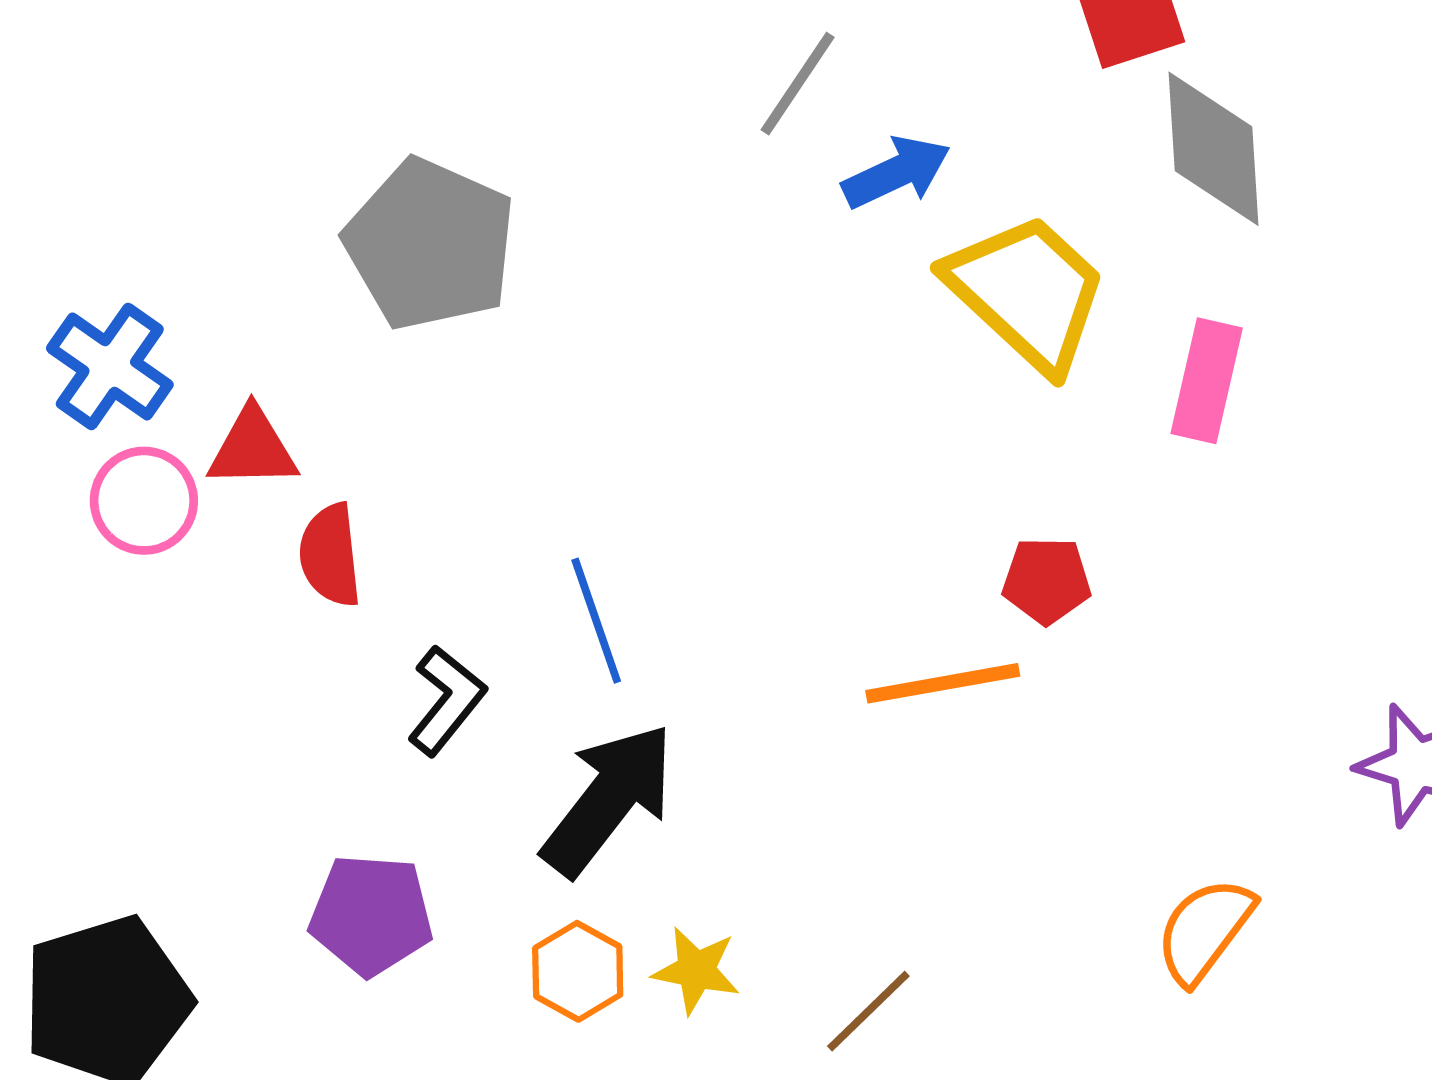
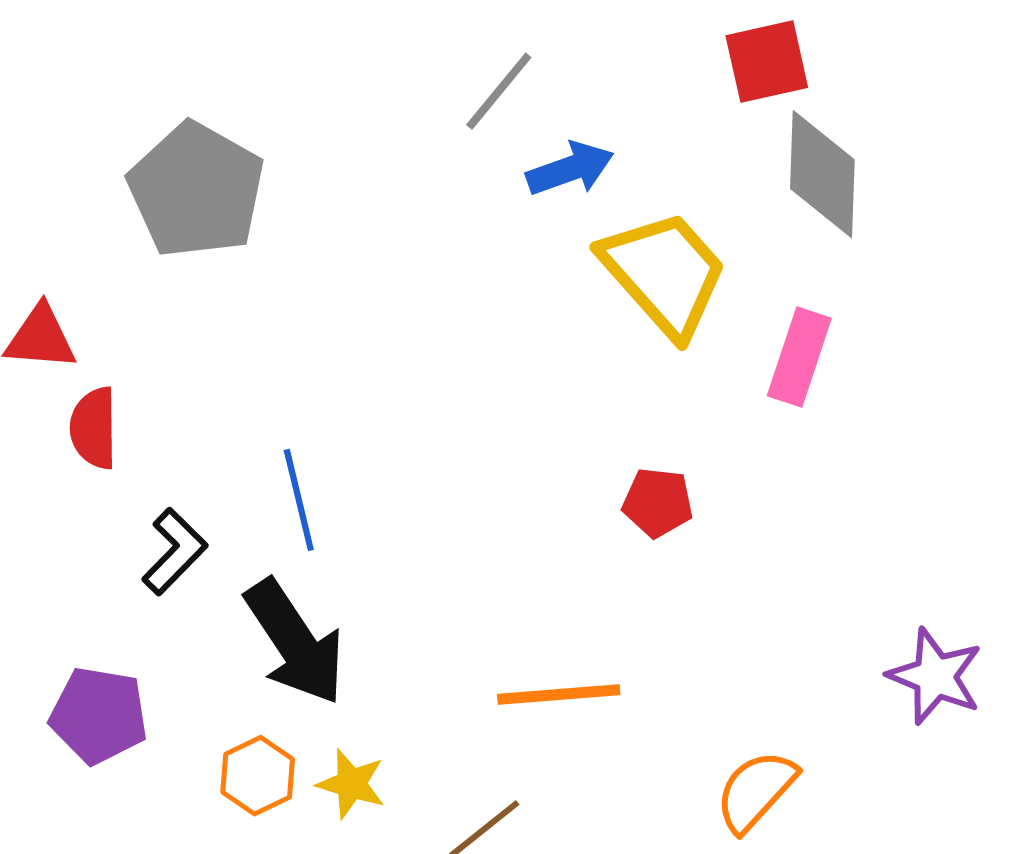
orange line: (943, 683) -> (559, 694), moved
black arrow: (608, 799) -> (295, 642), turned 103

